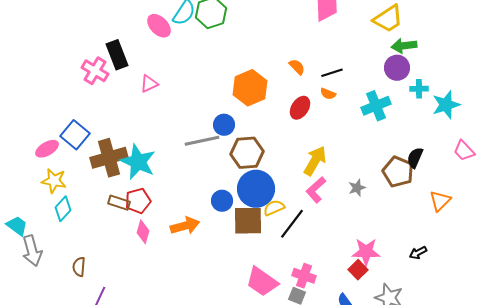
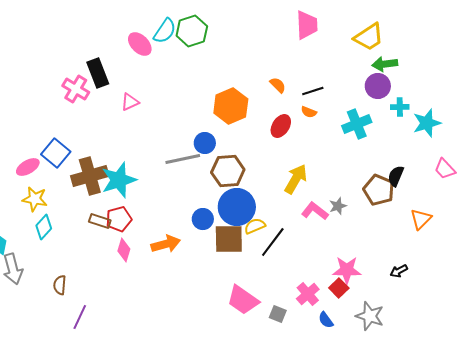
cyan star: (138, 162) -> (119, 180), turned 30
pink L-shape: (316, 190) -> (315, 211), moved, turned 80
pink cross: (304, 276) -> (308, 294), moved, turned 30

